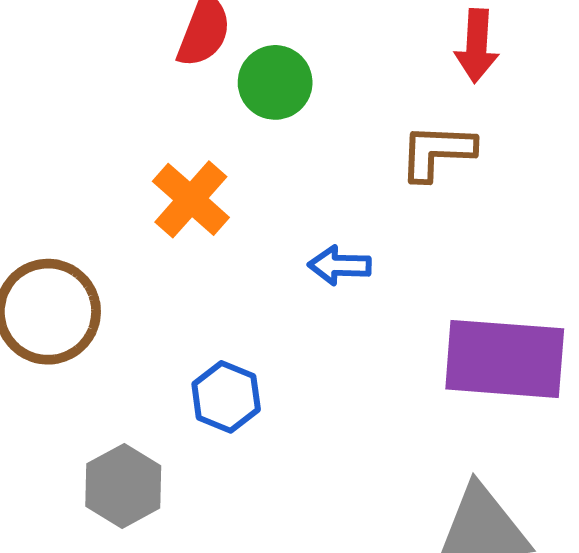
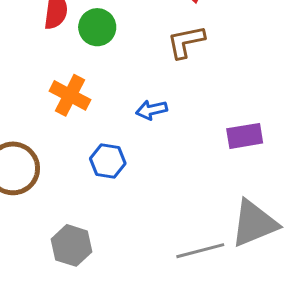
purple rectangle: (505, 359) -> (245, 136), size x0.6
blue hexagon: (226, 397) -> (108, 161), moved

